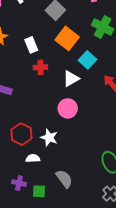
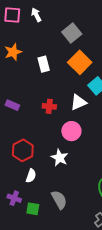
red cross: (40, 67) -> (49, 106), moved
white star: (49, 138) -> (60, 158), moved
white semicircle: (33, 158) -> (31, 176), turned 104

